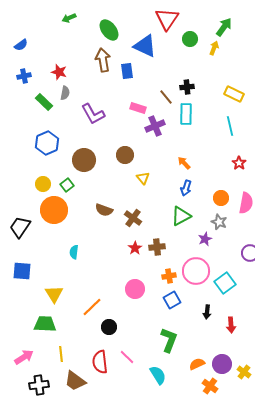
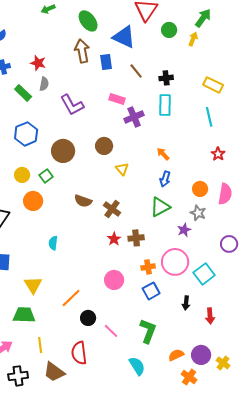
brown line: (166, 97) -> (136, 71), moved
orange circle: (54, 210) -> (33, 201), size x0.7
pink line: (127, 357) -> (111, 331), moved

